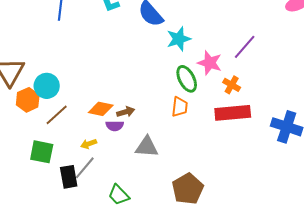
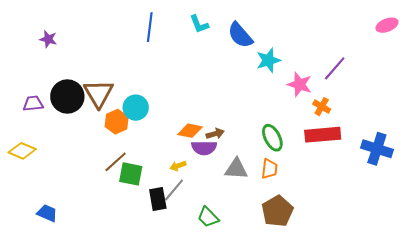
green ellipse: (187, 79) -> (272, 138), moved
orange trapezoid: (180, 107) -> (269, 169), moved
brown line: (57, 115) -> (116, 162), moved
purple semicircle: (115, 126) -> (204, 148), size x1.4

